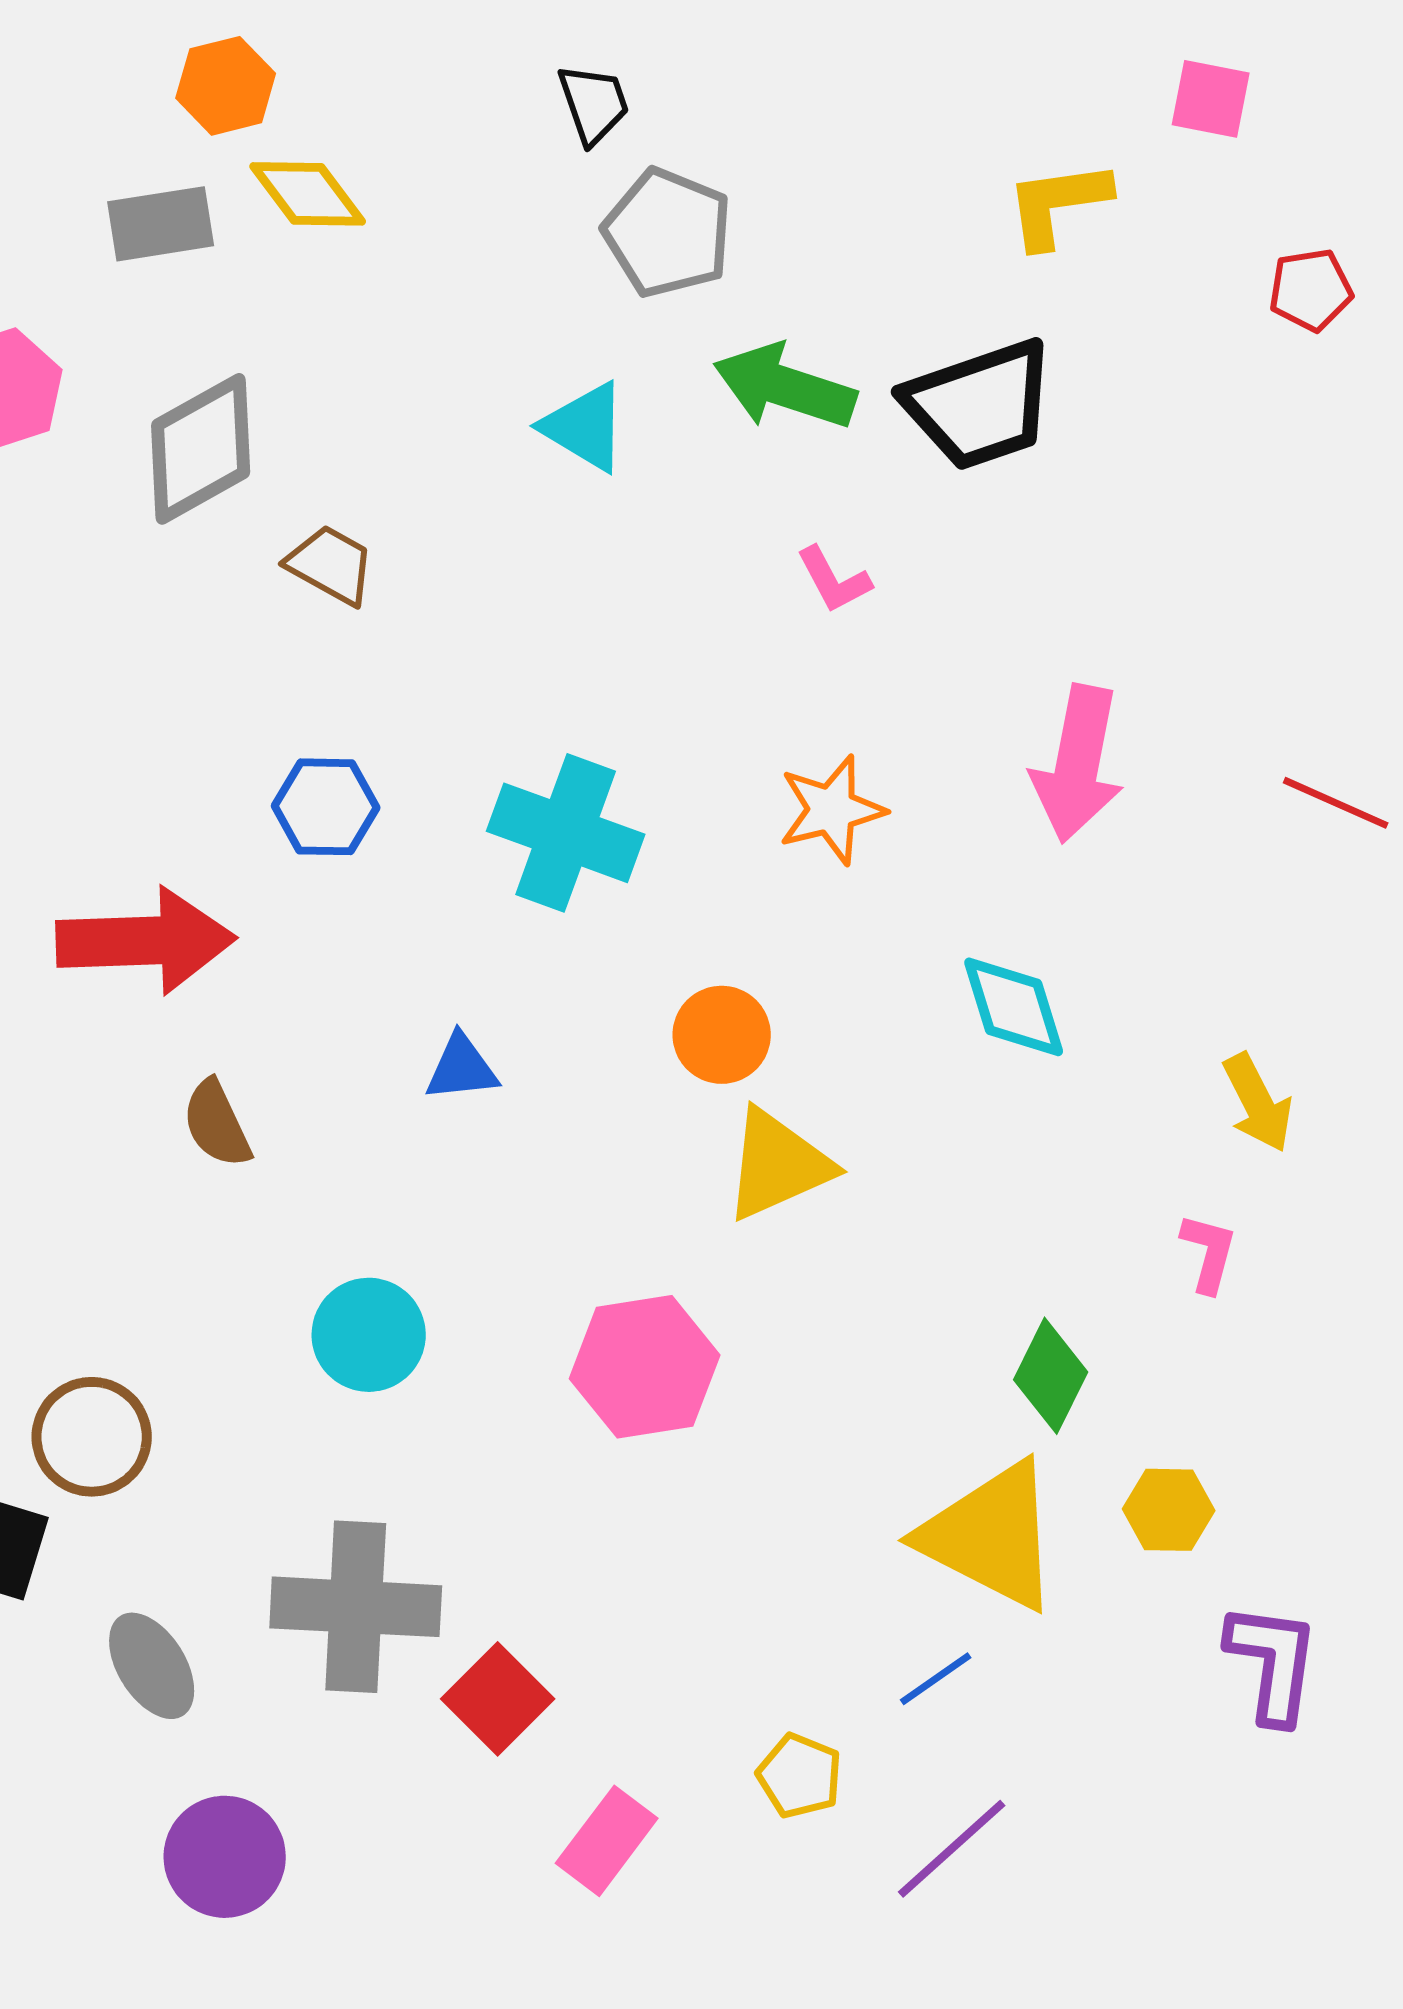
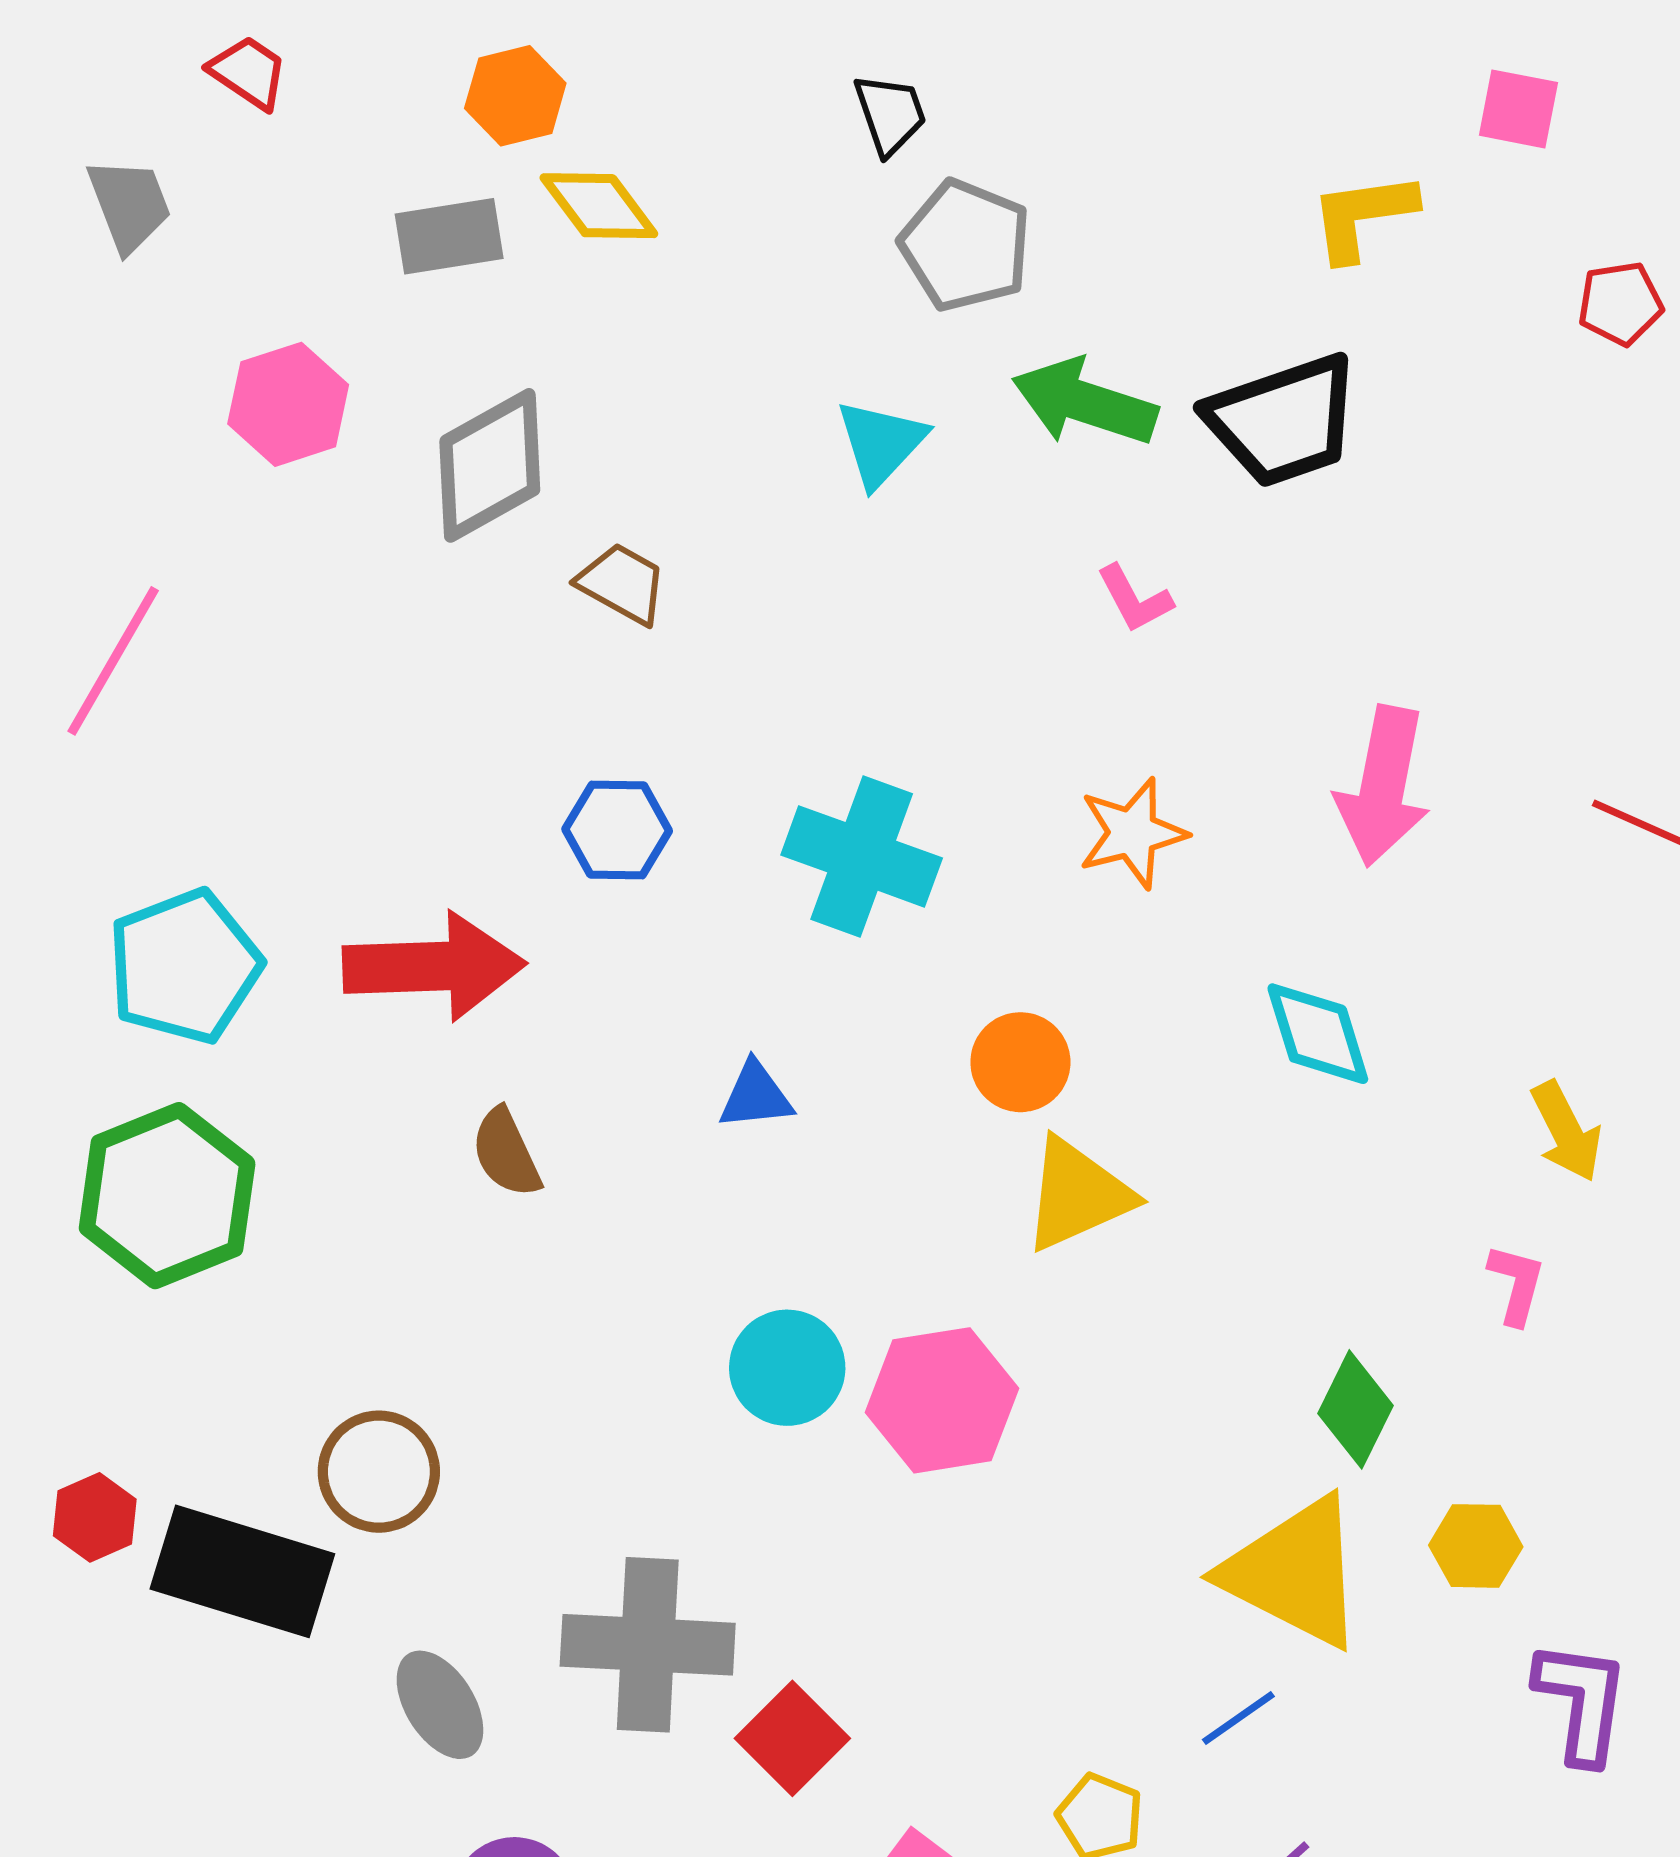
cyan triangle: (585, 427) -> (881, 443), turned 42
cyan circle: (369, 1335) -> (787, 1368), moved

